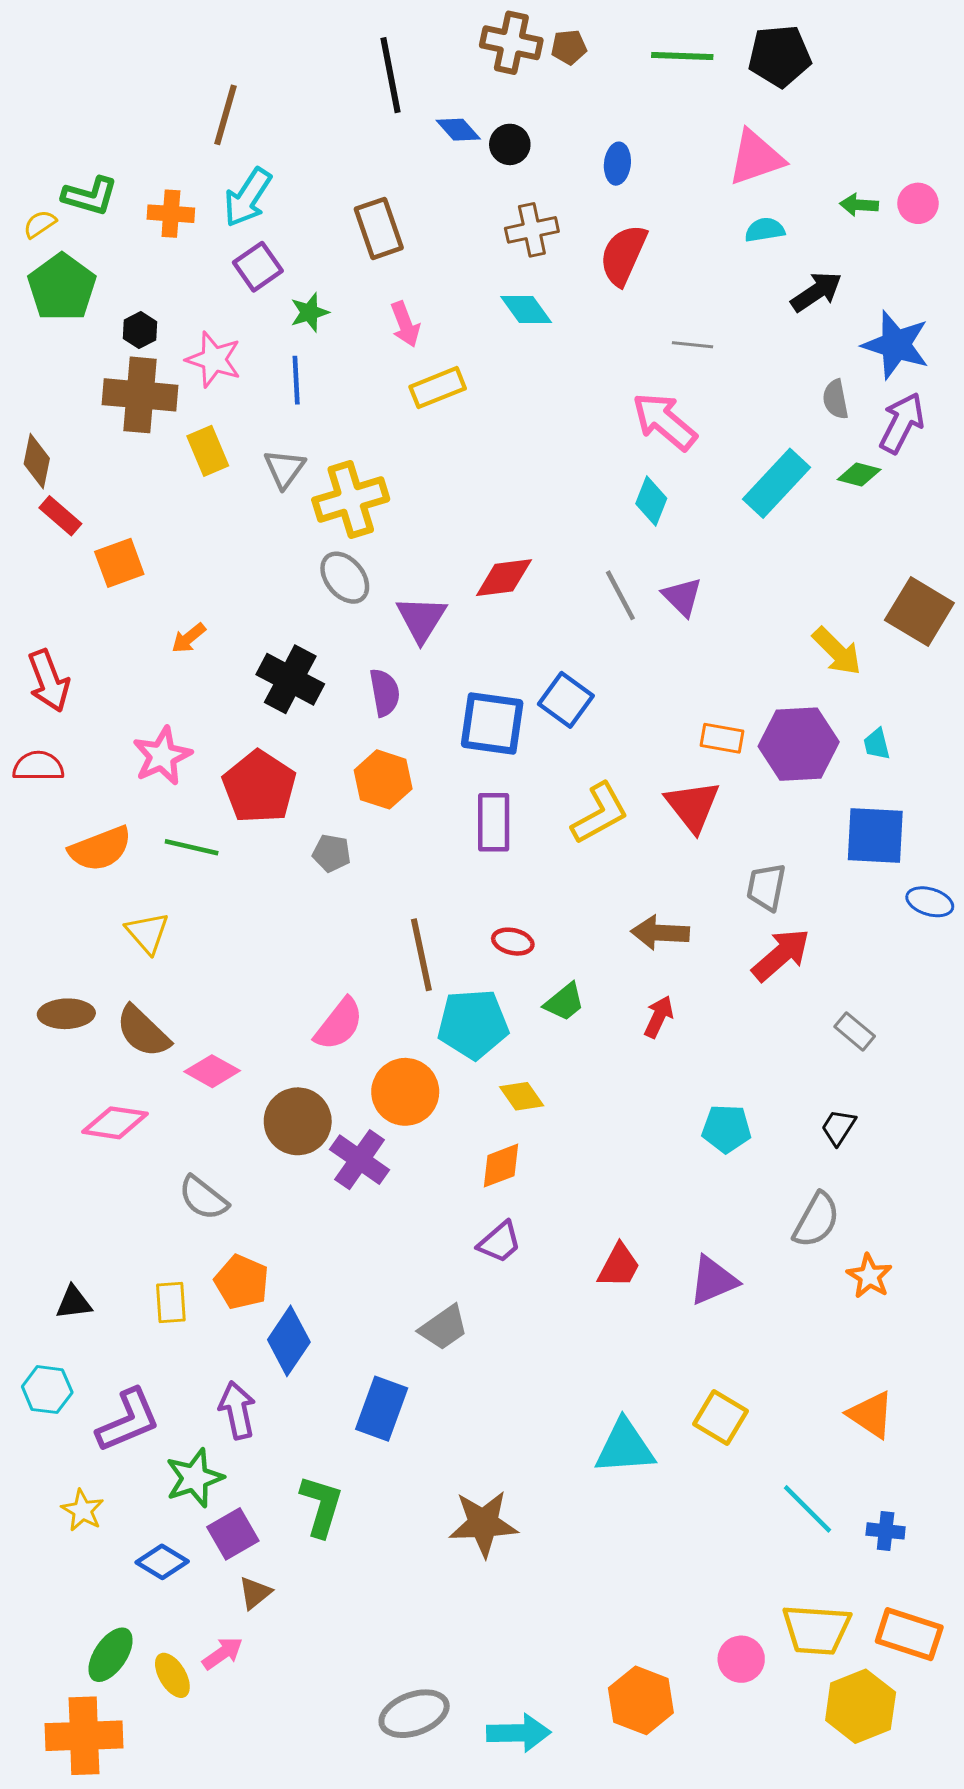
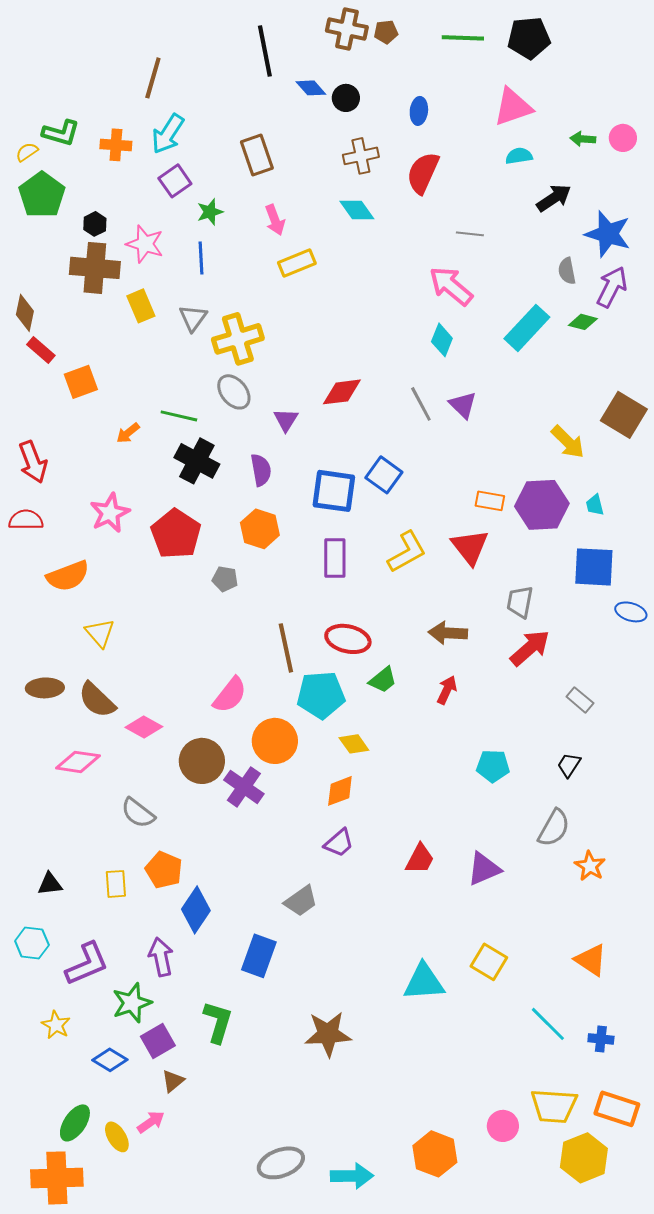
purple triangle: (421, 619) -> (286, 420), size x0.7
green line: (192, 847) -> (179, 416), moved
red ellipse: (513, 942) -> (348, 639), size x1.6

